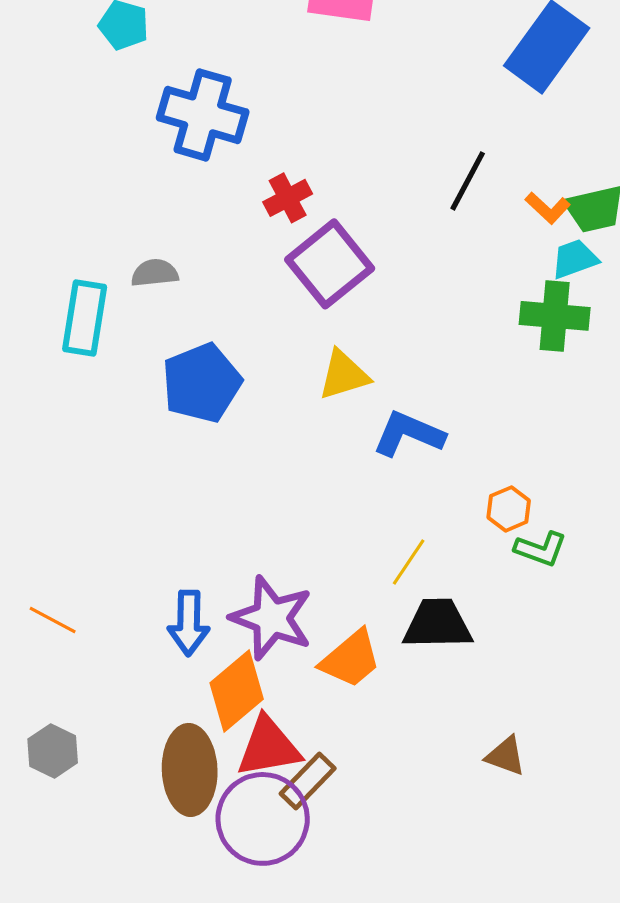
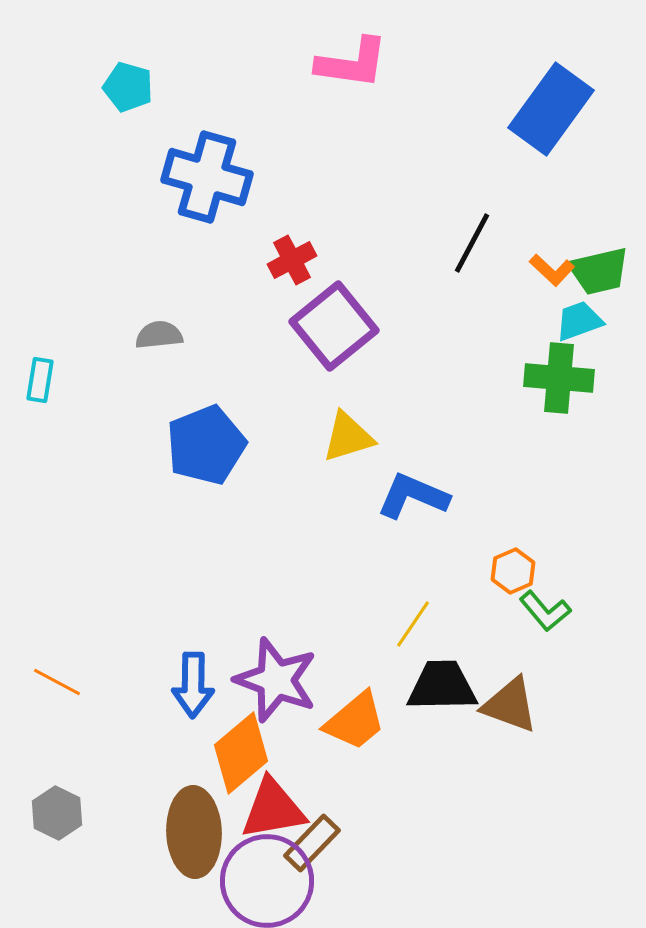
cyan rectangle: (85, 318) -> (40, 380), moved, size x0.6
green L-shape: (541, 549) -> (545, 611), turned 30
brown triangle: (506, 756) -> (510, 705), moved, size x1.4

